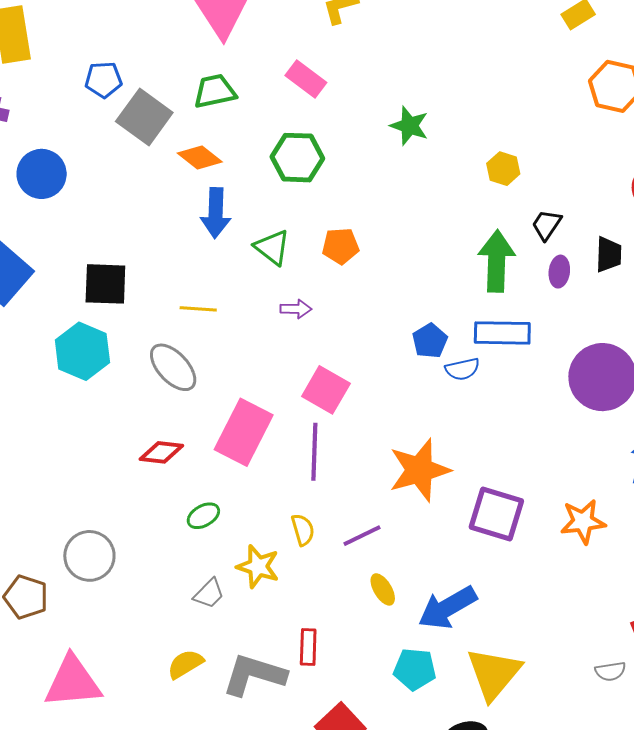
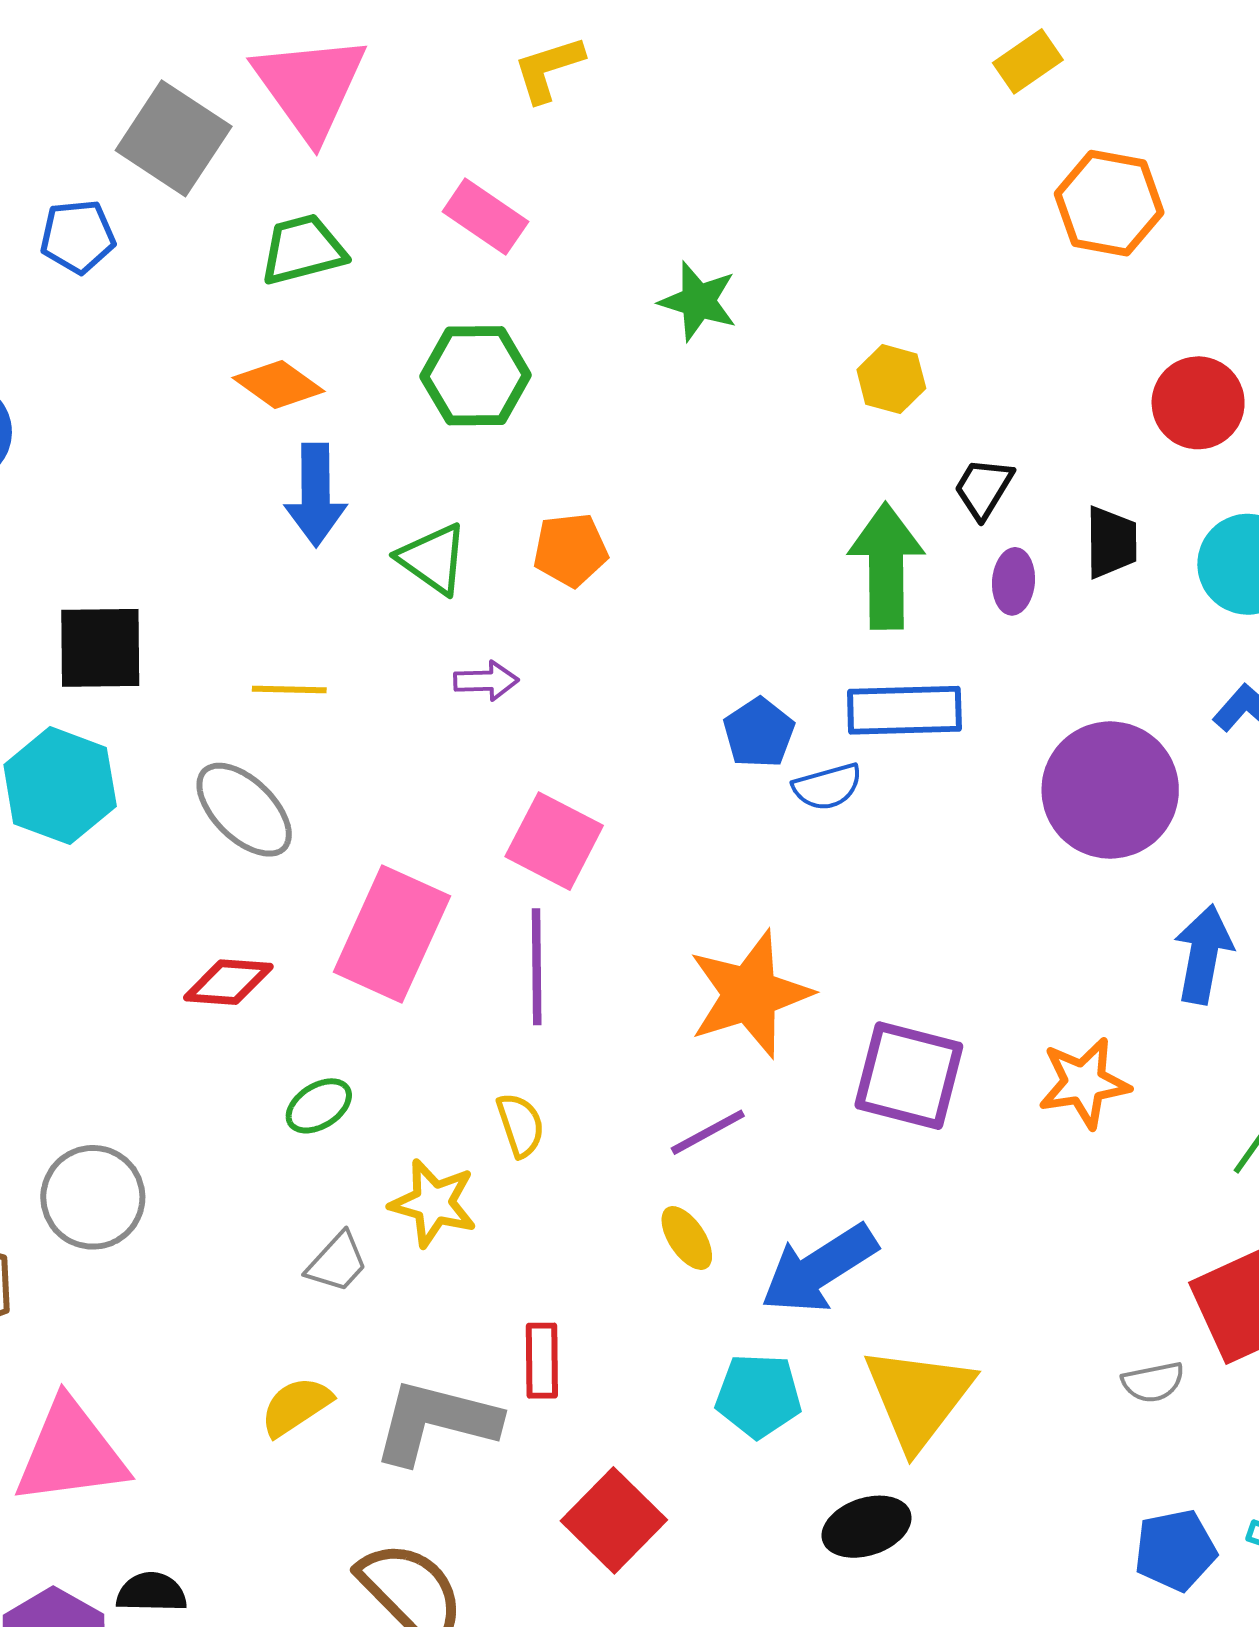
gray square: (144, 117) -> (174, 138), moved
purple line: (362, 536) -> (708, 1132), moved

